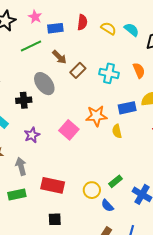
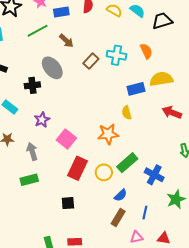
brown rectangle: (78, 70) -> (91, 61), moved
orange star: (96, 116) -> (108, 134), moved
pink square: (69, 130) -> (66, 139), moved
green rectangle: (116, 181) -> (127, 163), size x1.5
red rectangle: (53, 185) -> (78, 168), moved, turned -75
blue semicircle: (107, 206) -> (121, 195), moved, turned -88

